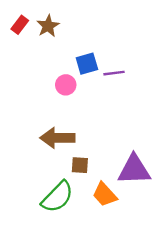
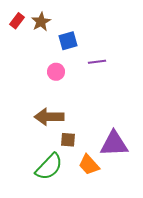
blue square: (87, 64) -> (68, 41), moved

